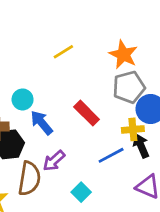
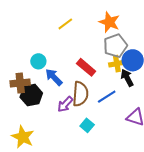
yellow cross: (133, 129) -> (117, 64), moved
black arrow: (141, 146) -> (127, 78), moved
brown semicircle: (29, 178) -> (80, 94), moved

